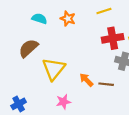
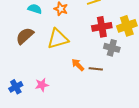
yellow triangle: (54, 69) -> (58, 39), moved, turned 35
pink star: (63, 102) -> (42, 85), moved

